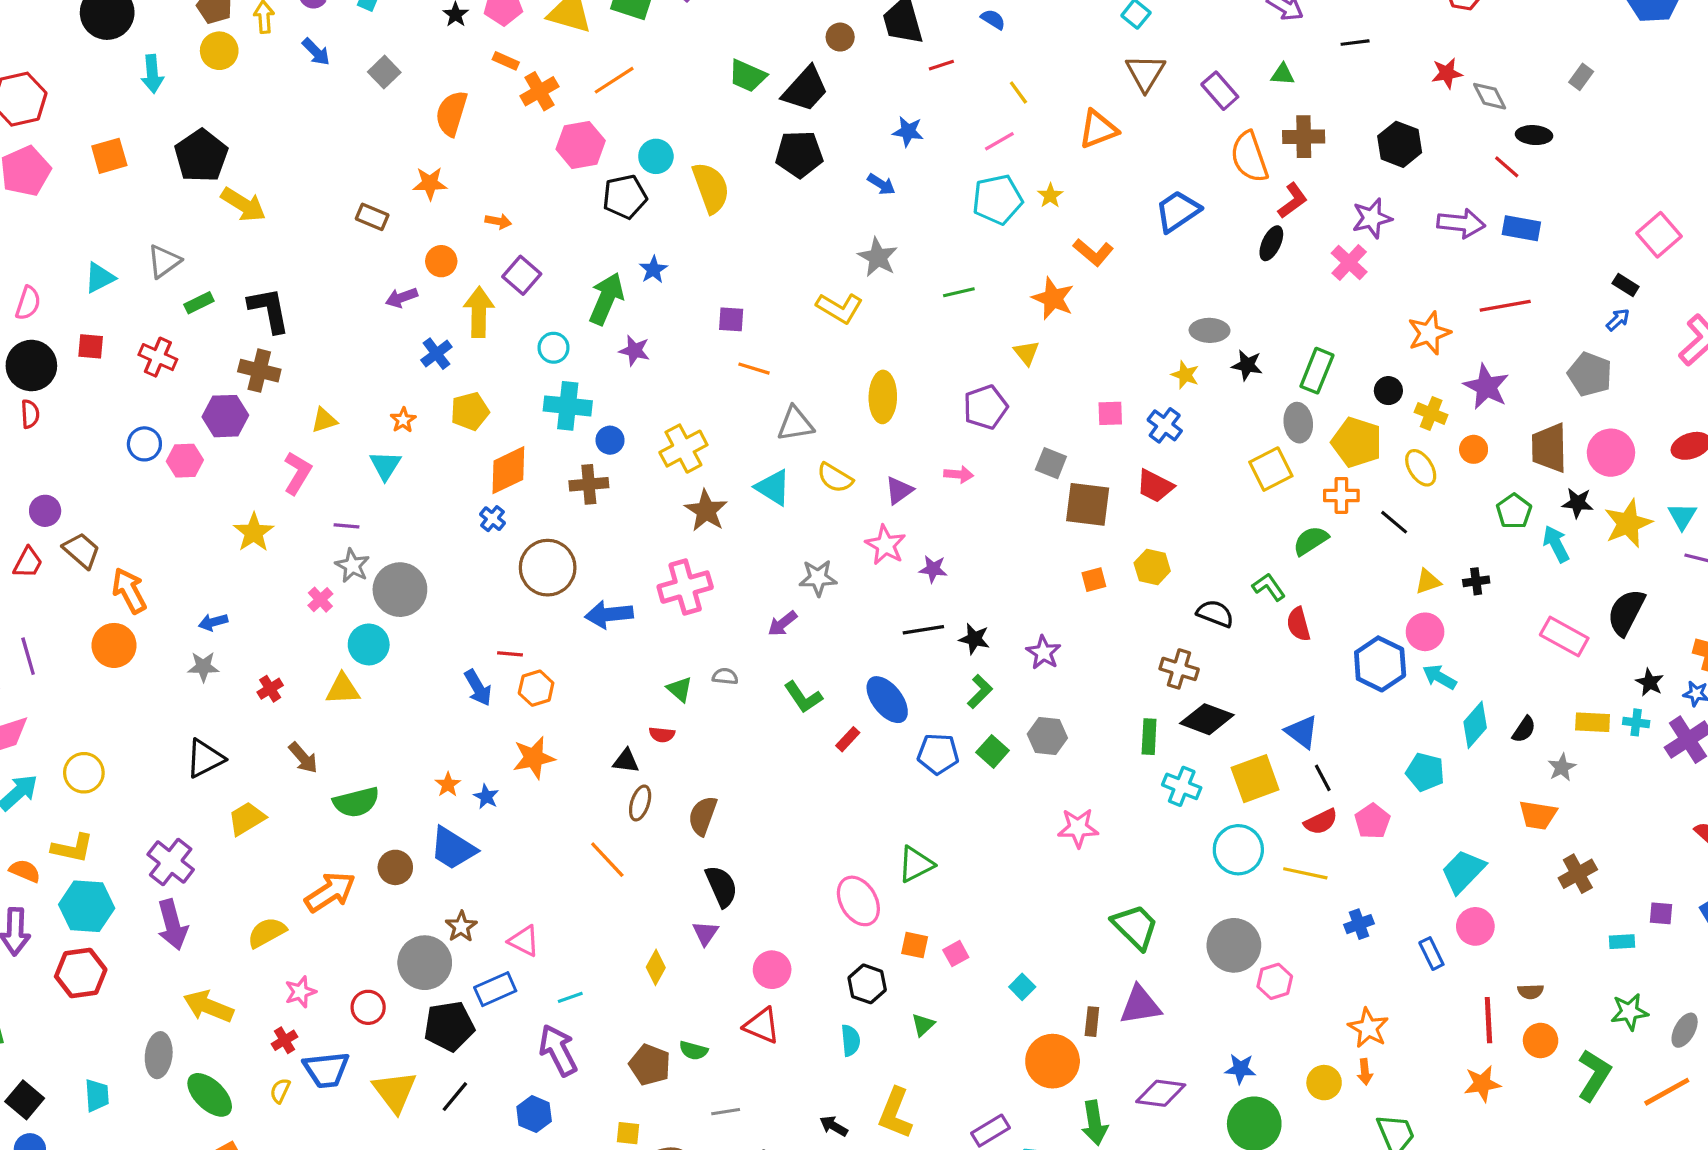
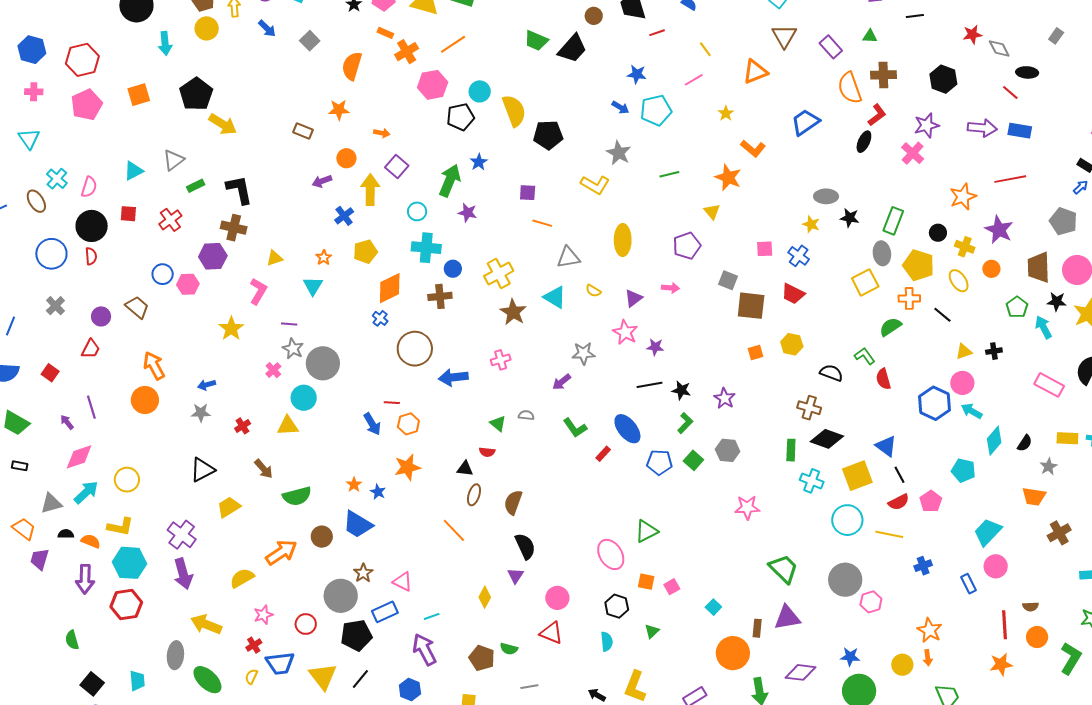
black pentagon: (799, 154) -> (548, 135), moved
cyan pentagon: (997, 199) -> (656, 110), moved
red cross: (158, 357) -> (170, 220), turned 30
yellow semicircle: (835, 478) -> (593, 291), size x0.7
brown trapezoid: (81, 551) -> (137, 307), moved
pink cross: (685, 587) -> (501, 360), size x0.6

